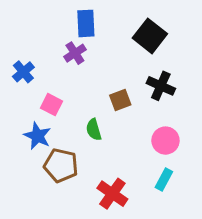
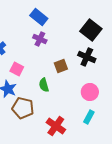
blue rectangle: (86, 23) -> (39, 17), turned -48
black square: (150, 36) -> (91, 30), moved
purple cross: (75, 53) -> (40, 39), moved, turned -32

